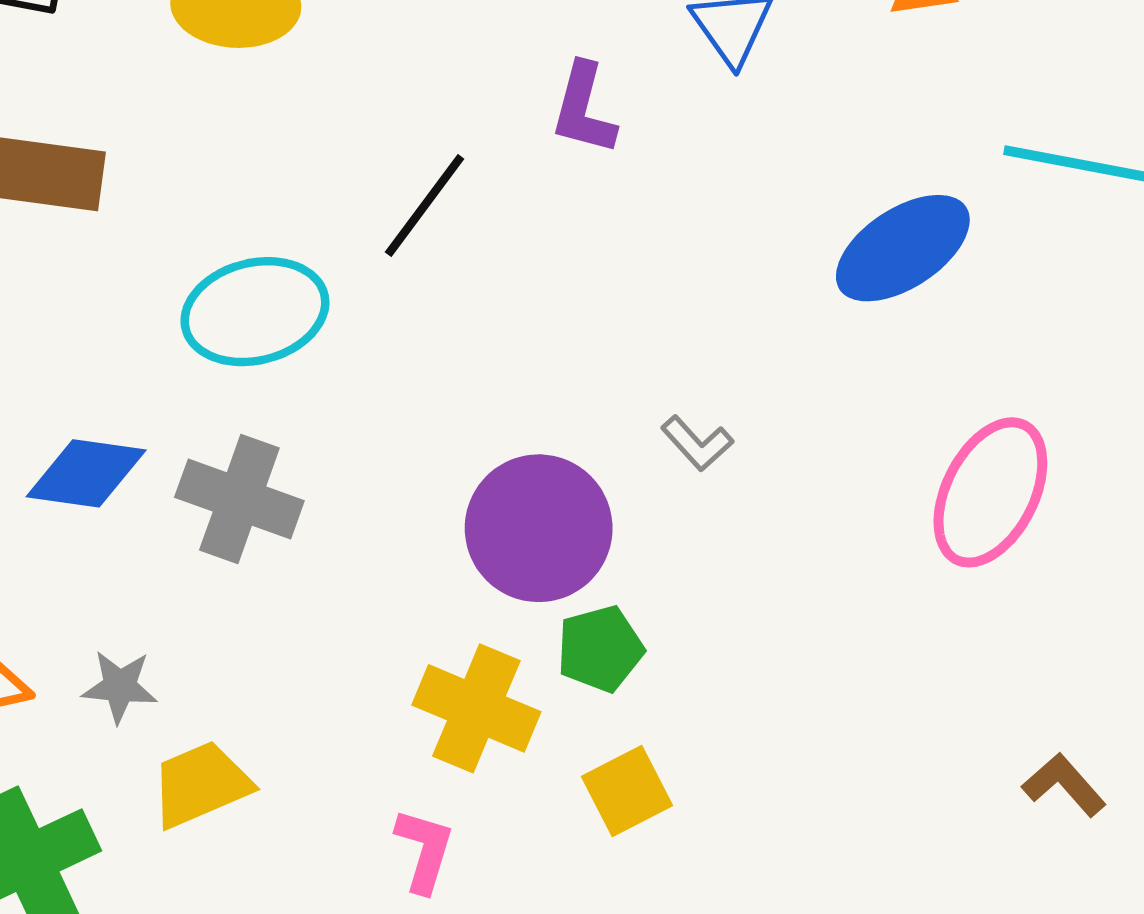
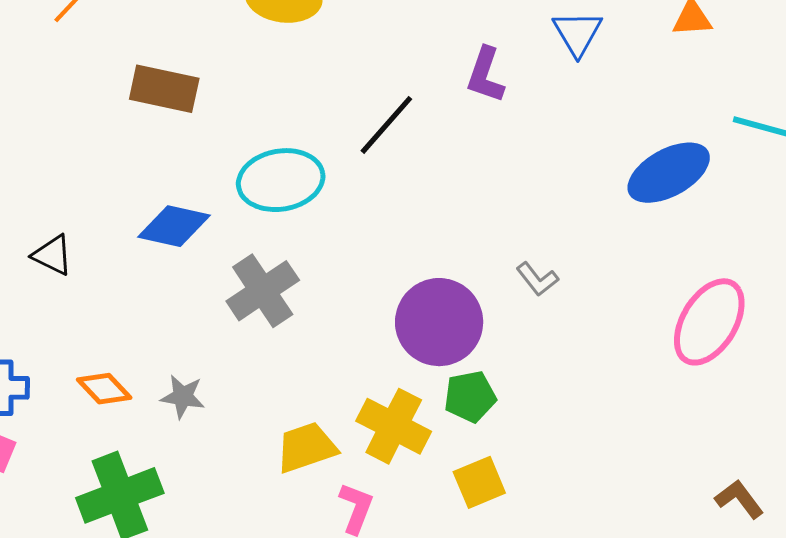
blue diamond: (86, 473) -> (174, 226), moved
gray cross: (239, 499) -> (263, 291), turned 32
yellow trapezoid: (201, 784) -> (306, 447), moved

